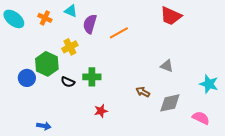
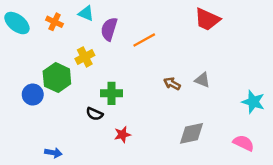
black semicircle: (68, 82) -> (95, 114), moved
brown arrow: (143, 92) -> (172, 84), moved
gray diamond: (170, 103) -> (191, 133), moved

